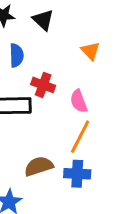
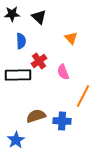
red cross: (43, 85) -> (39, 61), turned 35
orange line: (80, 137) -> (83, 96), moved

